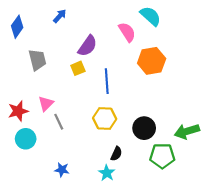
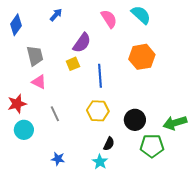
pink semicircle: (127, 32) -> (109, 19), moved
pink triangle: (46, 104) -> (39, 82), moved, turned -49

